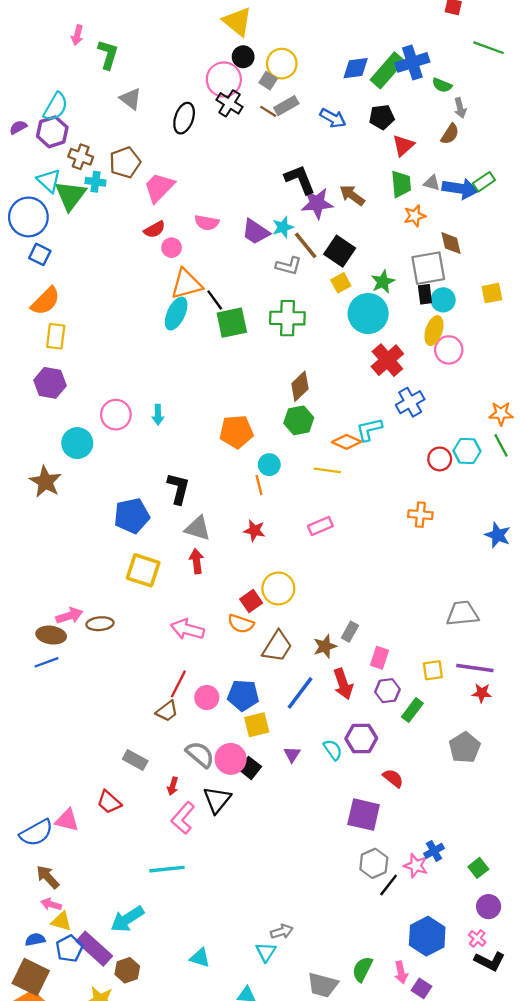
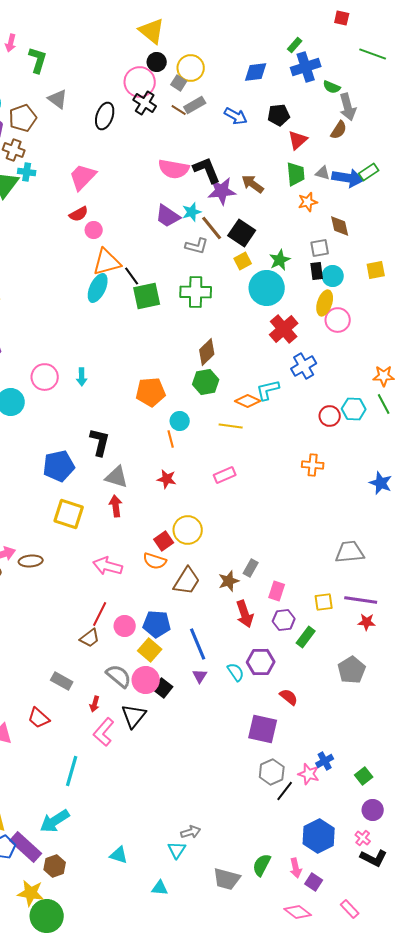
green rectangle: (387, 70) -> (295, 45), moved, size x0.5
gray arrow: (460, 108) -> (348, 107), size x1.5
brown pentagon: (125, 162) -> (23, 118), moved
pink semicircle: (207, 223) -> (174, 169), moved, size x1.4
gray square: (428, 268) -> (320, 248), size x0.6
blue line: (300, 693) -> (198, 644), moved, turned -60
yellow square: (257, 725) -> (150, 650), moved, turned -35
cyan line: (167, 869) -> (72, 771), moved, turned -68

